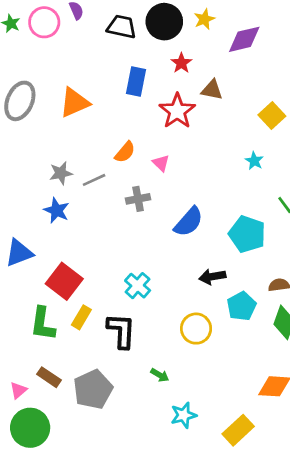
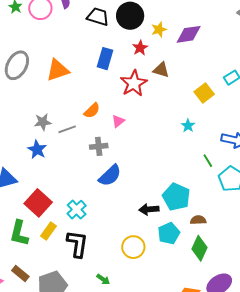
yellow star: (204, 19) -> (159, 29), moved
pink triangle: (161, 163) -> (118, 121), turned 32
blue semicircle: (189, 222) -> (110, 176), moved
cyan pentagon: (247, 234) -> (176, 197), moved
cyan cross: (138, 286) -> (77, 210), moved

